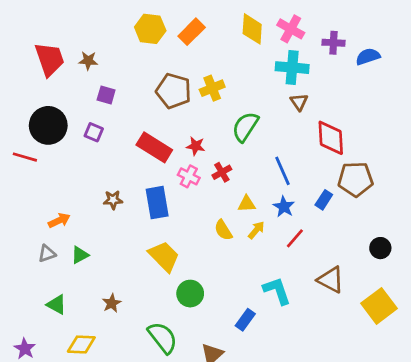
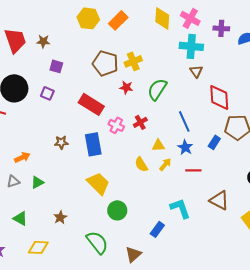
red star: (196, 146) -> (126, 87), moved
red line: (295, 238) -> (193, 170), turned 49

